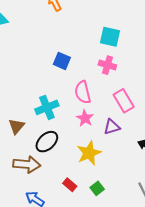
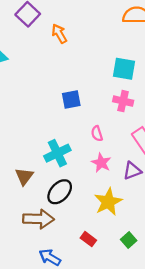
blue square: (62, 61) -> (71, 100), turned -30
pink semicircle: (83, 92) -> (97, 134), size x0.6
green square: (97, 188) -> (129, 240), moved

